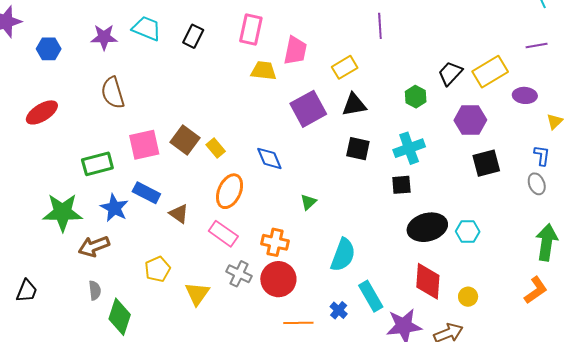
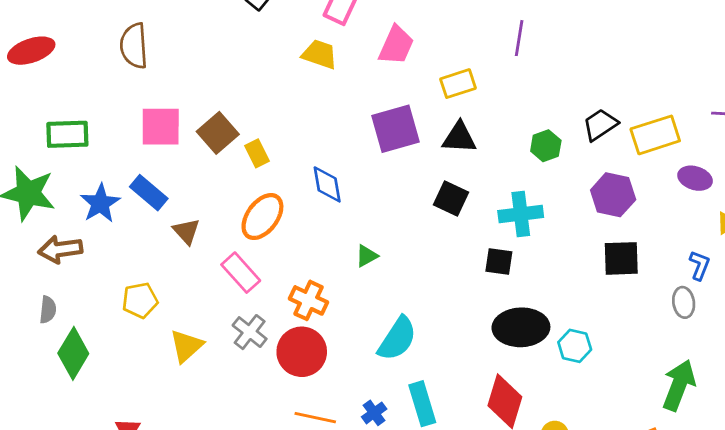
yellow trapezoid: (264, 71) -> (320, 54), moved
green rectangle: (97, 164) -> (67, 134), moved

